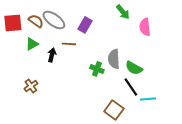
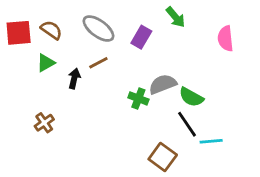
gray ellipse: (54, 20) -> (98, 29), moved
purple rectangle: (85, 25) -> (141, 37), moved
pink semicircle: (145, 27) -> (225, 39), moved
brown line: (69, 44) -> (98, 63), turned -32
gray semicircle: (114, 59) -> (163, 84), turned 72

